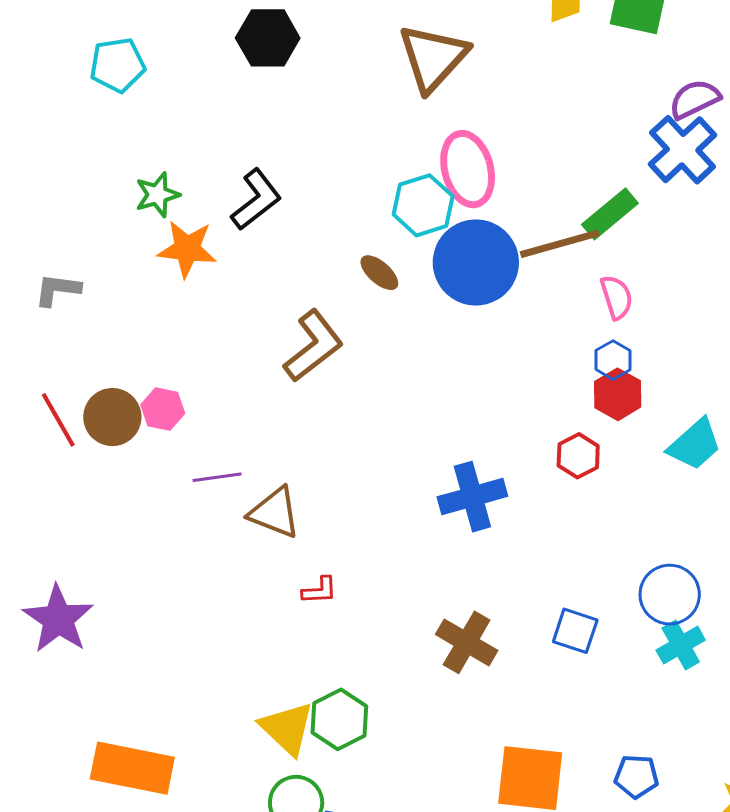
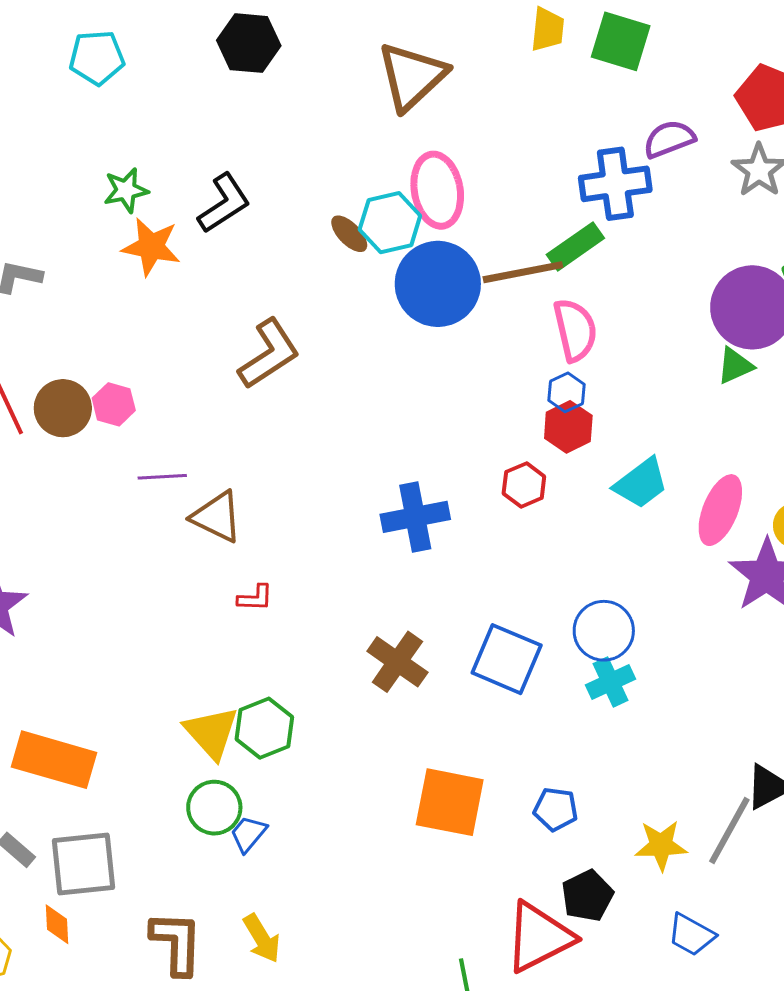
blue cross: (683, 150) -> (615, 184), moved, turned 30
brown ellipse: (379, 273) -> (349, 234), moved
pink semicircle: (617, 297) -> (575, 330), size x1.4
blue square: (575, 631) -> (507, 659), size x1.5

